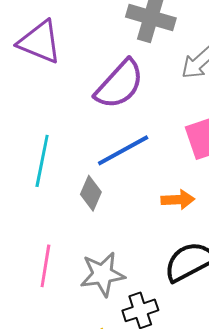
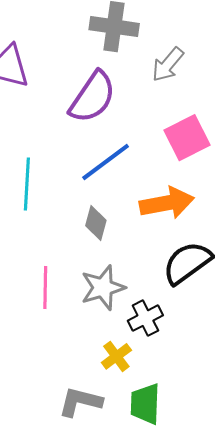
gray diamond: (91, 193) -> (96, 223), moved
orange arrow: (178, 200) -> (167, 203), size x1.6

